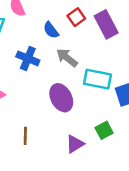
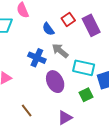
blue cross: (28, 58) -> (37, 58), moved
green square: (104, 130) -> (86, 95), moved
brown line: (25, 136) -> (27, 111), turned -40

